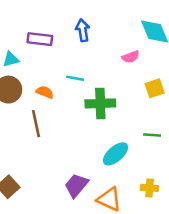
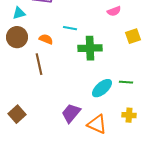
green line: (152, 135) -> (126, 82), moved

